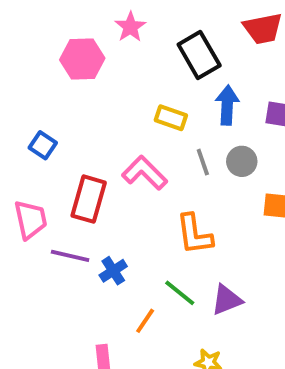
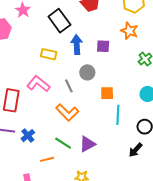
gray line: (203, 162) -> (69, 86), moved
orange L-shape: (194, 234) -> (67, 112), turned -30
orange line: (145, 321) -> (47, 159), turned 48

